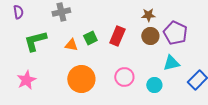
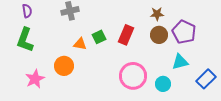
green L-shape: (35, 41) -> (25, 40), moved, turned -55
pink circle: (124, 77) -> (133, 76), size x1.4
orange circle: (81, 79) -> (64, 66), moved, size x0.7

